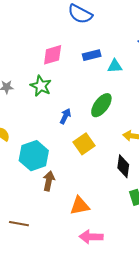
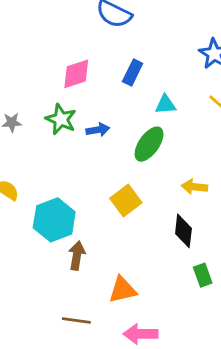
blue rectangle: (92, 55) -> (133, 73), turned -48
cyan triangle: (115, 66) -> (166, 105), moved
blue arrow: (65, 116) -> (98, 130), moved, turned 56
brown line: (19, 224) -> (76, 320), moved

